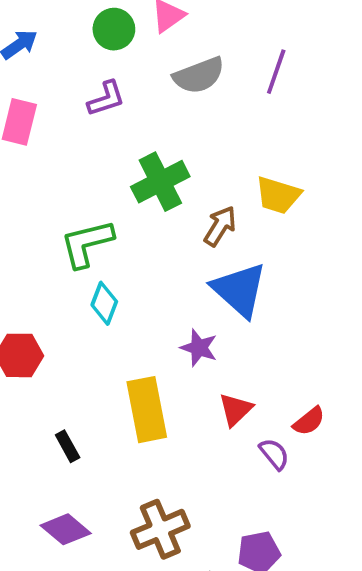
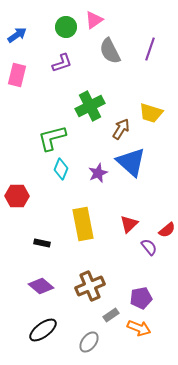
gray semicircle: (199, 75) -> (110, 51), turned 84
purple star: (199, 348) -> (98, 173), moved, turned 30
black rectangle: (68, 446) -> (42, 243), turned -49

